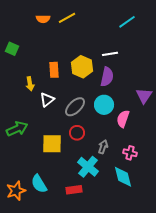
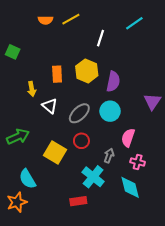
white line: (110, 54) -> (100, 38), moved, turned -63
white triangle: (47, 100) -> (50, 106), turned -42
pink semicircle: (123, 119) -> (128, 138), moved
yellow square: (52, 144) -> (55, 152), turned 30
cyan semicircle: (39, 184) -> (27, 179), moved

